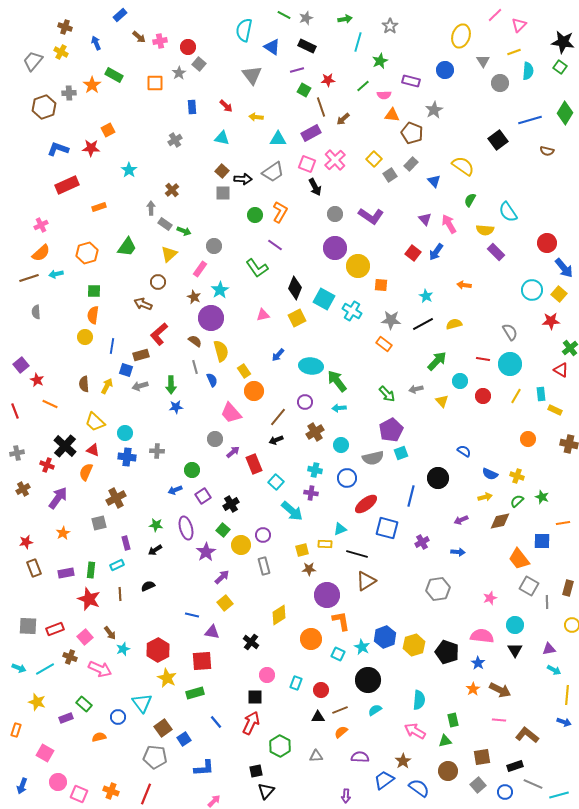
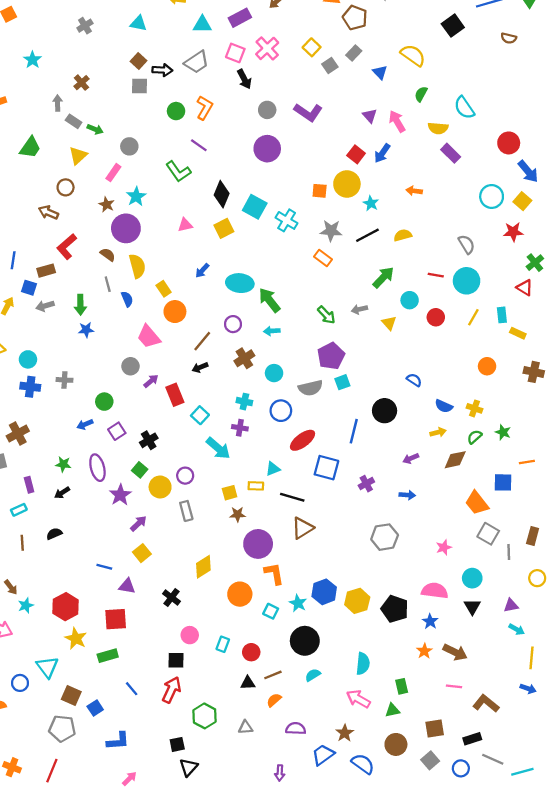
yellow circle: (358, 266) -> (347, 184), moved
brown square: (163, 728) -> (71, 695), turned -30

